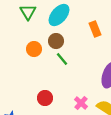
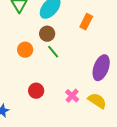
orange rectangle: (95, 29) -> (86, 22), turned 49
orange circle: (34, 49) -> (25, 50), moved

